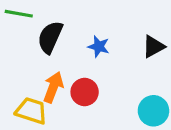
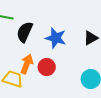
blue star: (99, 47) -> (56, 38), size x1.5

